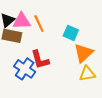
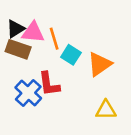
cyan square: (71, 33) -> (71, 55), moved
orange triangle: (84, 53) -> (100, 64), moved

